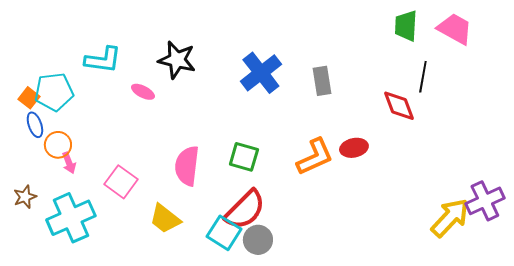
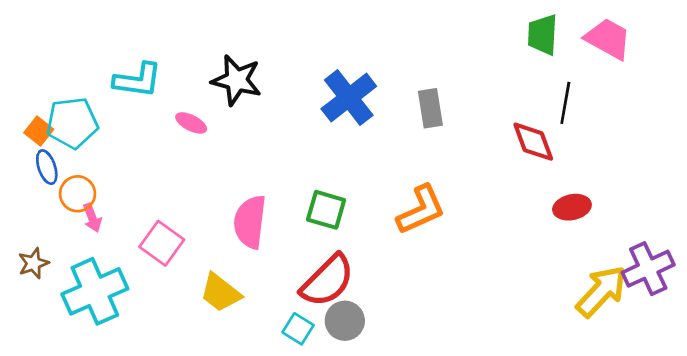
red ellipse: (354, 148) -> (572, 207), moved
cyan square: (224, 233) -> (298, 329), moved, size x0.7

